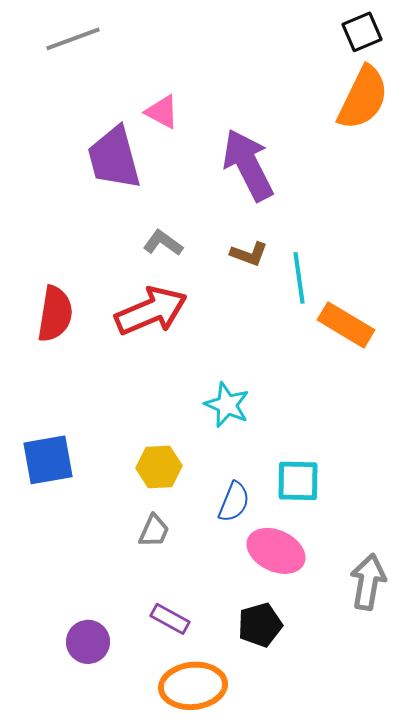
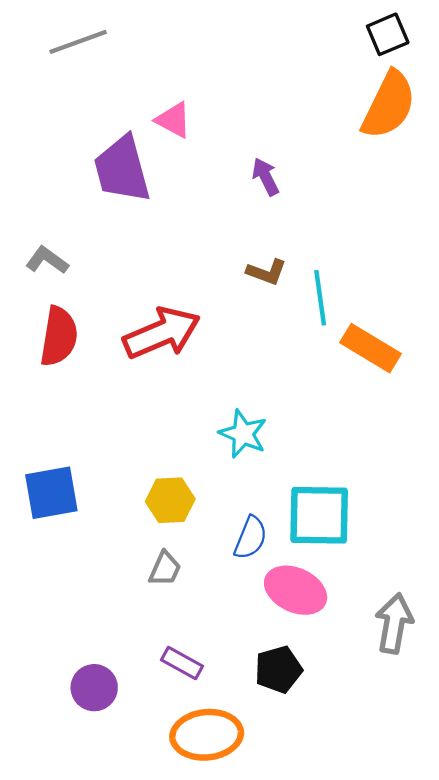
purple arrow: (248, 165) -> (266, 177), size x0.5
gray L-shape: (163, 243) -> (47, 260), moved
cyan square: (298, 481) -> (319, 515), size x1.4

